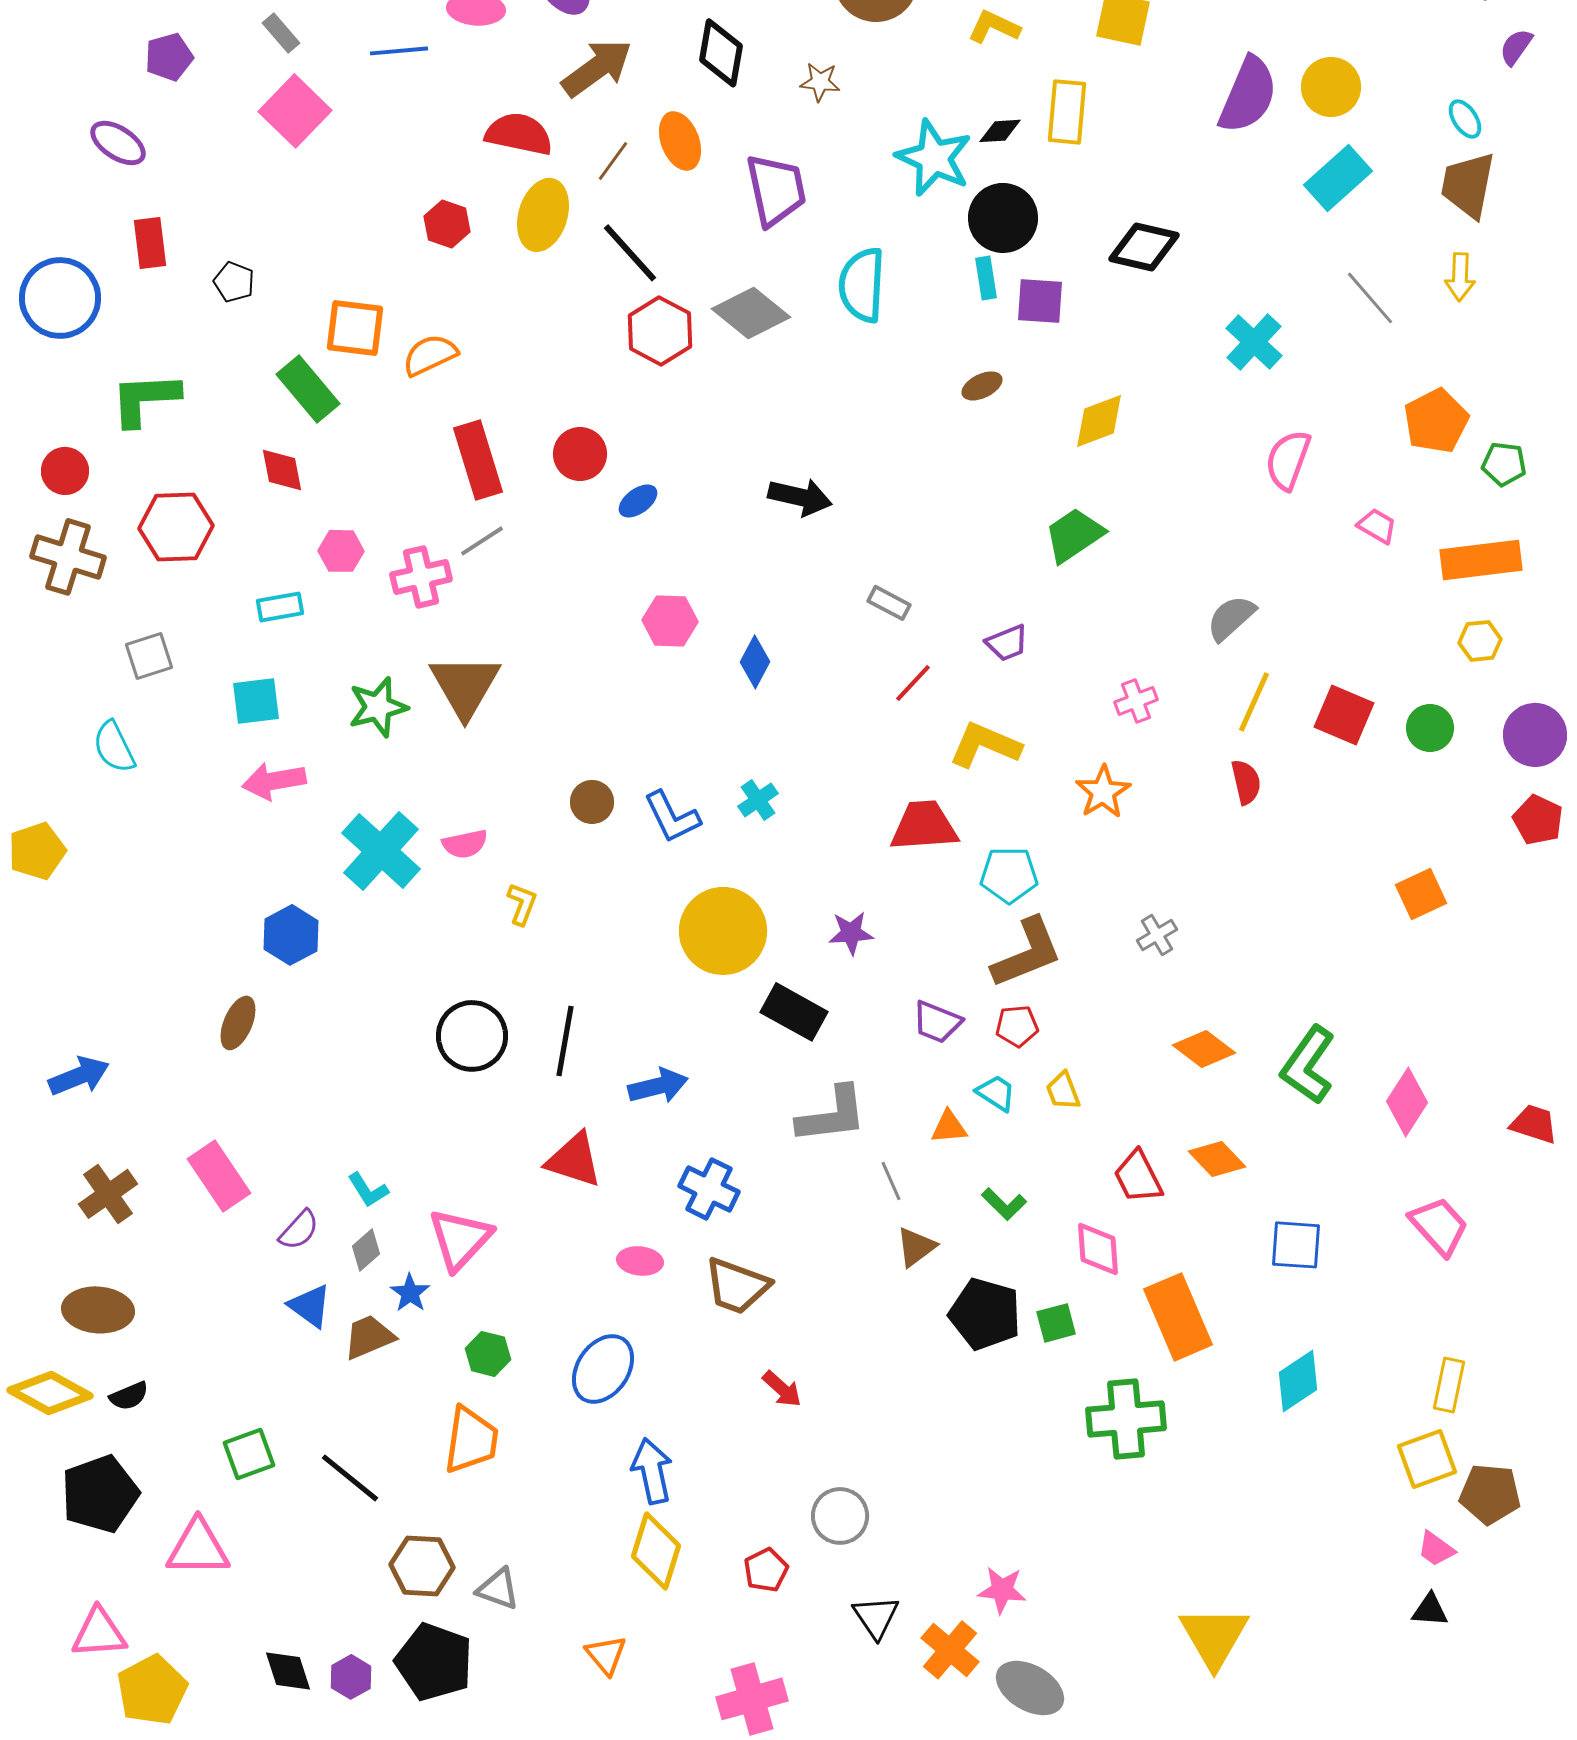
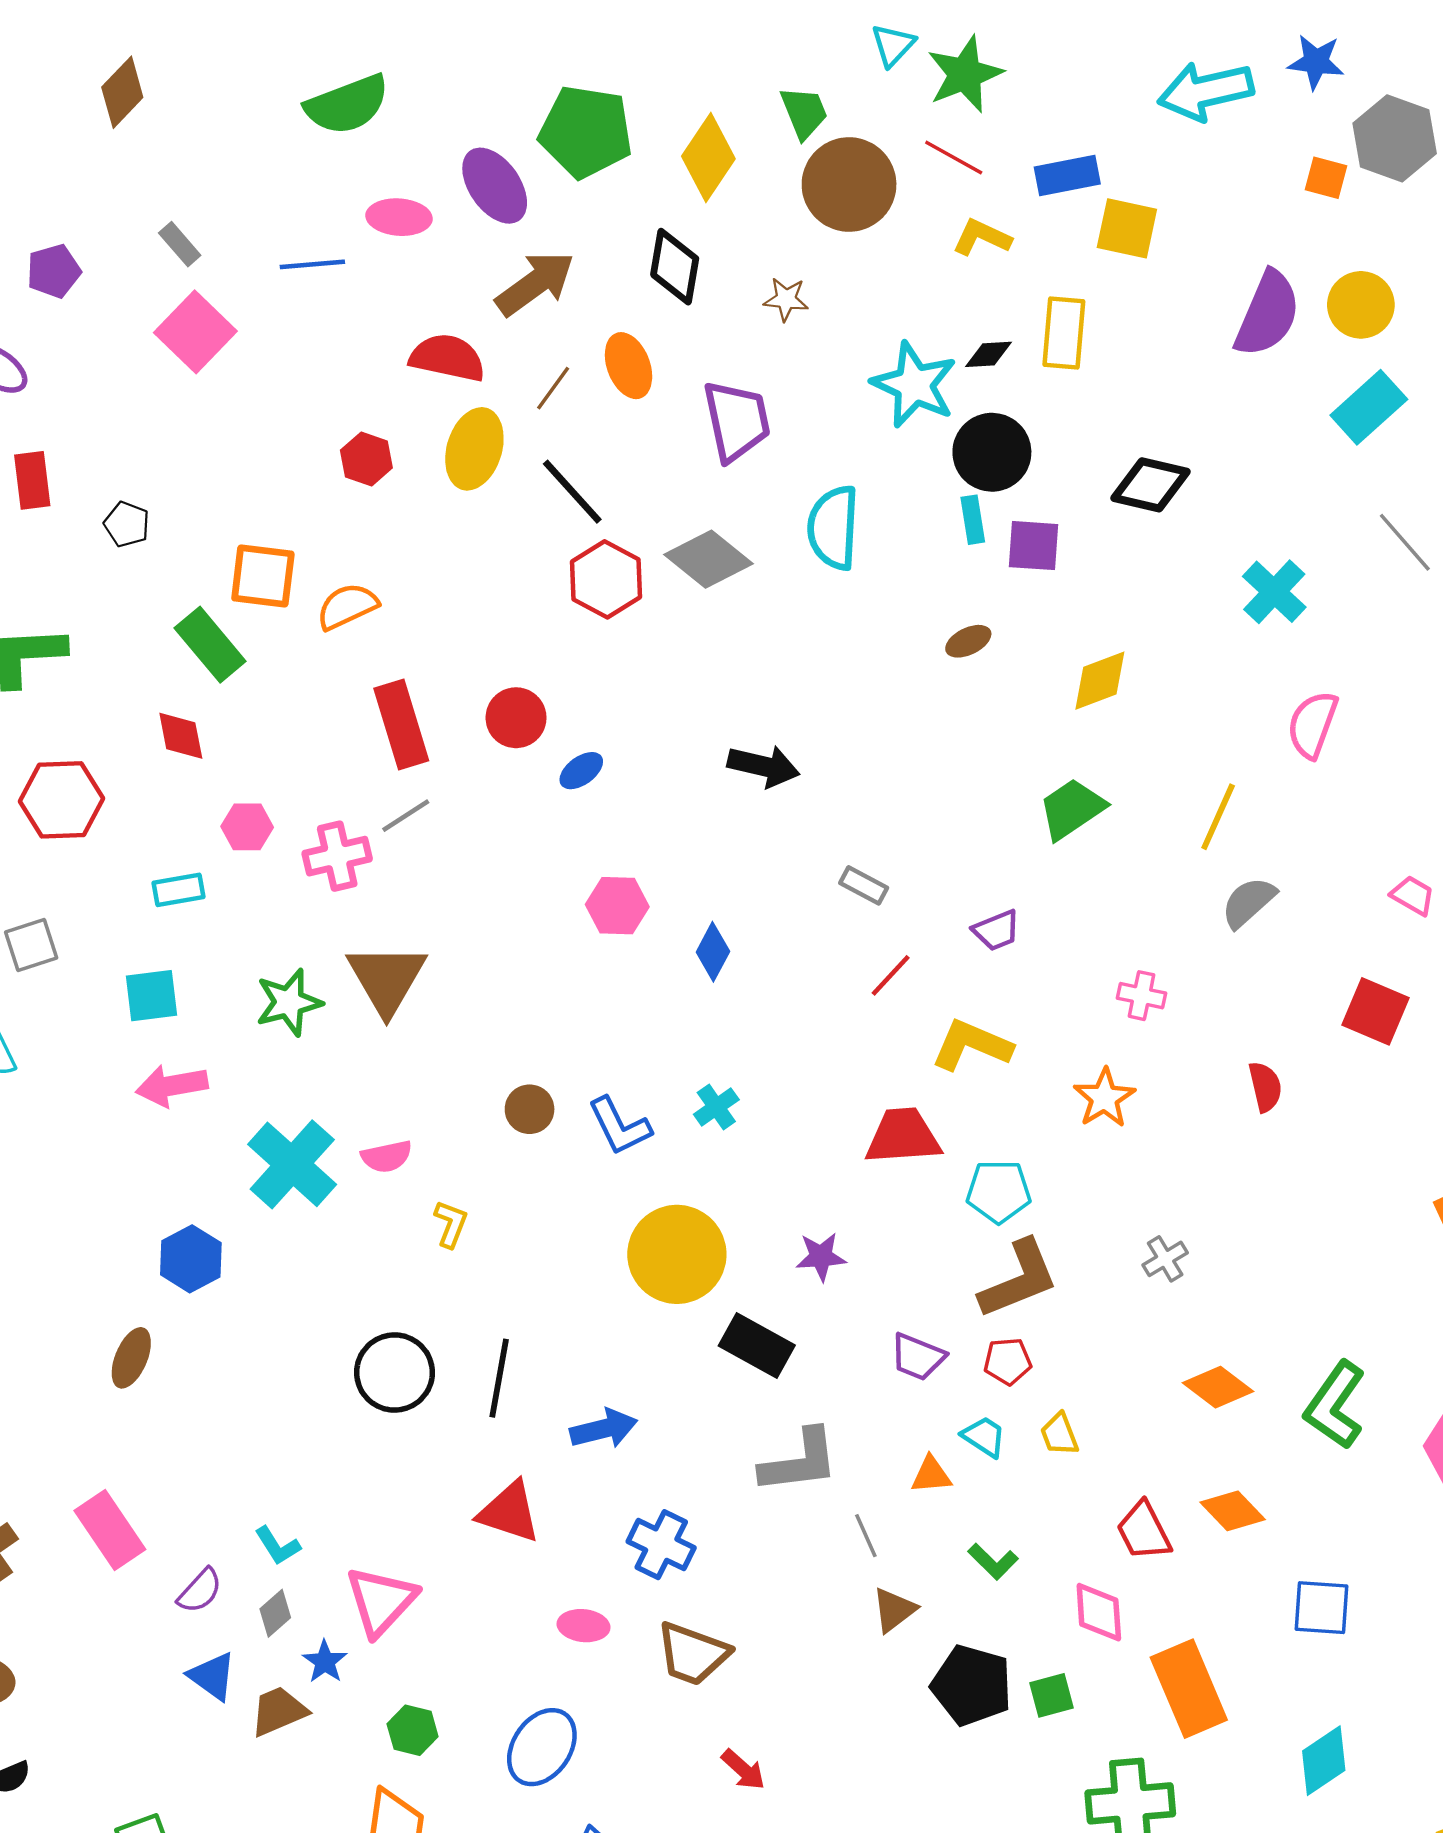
pink trapezoid: (1377, 526) -> (1413, 895), moved
pink cross: (1136, 701) -> (1142, 996), turned 33
yellow line: (1254, 702) -> (1218, 817), moved

